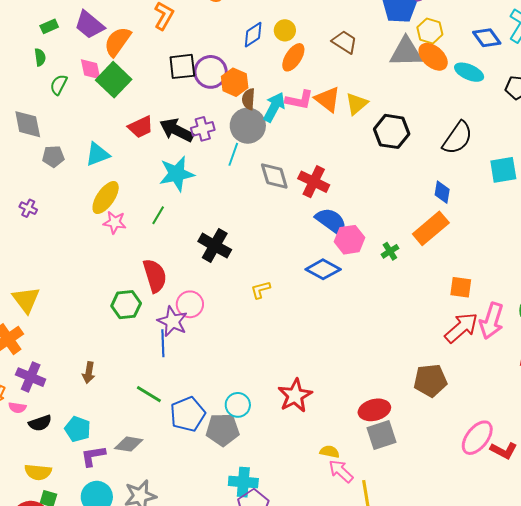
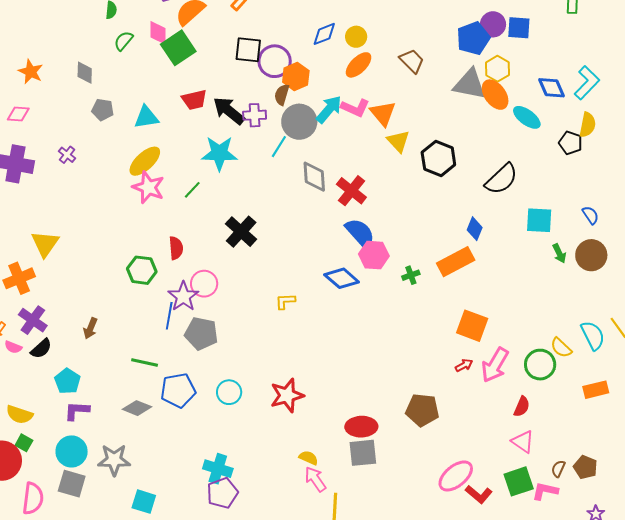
brown semicircle: (249, 99) -> (282, 95), moved
yellow triangle: (357, 104) -> (398, 141), moved, turned -45
gray diamond: (28, 124) -> (85, 73), size x0.7
pink star: (115, 222) -> (148, 187), size x1.4
red semicircle: (155, 276) -> (176, 248), size x0.7
orange square: (461, 287) -> (472, 326), size x1.4
yellow L-shape: (260, 290) -> (285, 301), moved
red arrow: (461, 328) -> (464, 365), size x0.5
green line: (149, 394) -> (145, 362), turned -32
black semicircle: (40, 423) -> (41, 349), moved, turned -35
gray pentagon: (223, 430) -> (201, 334), moved
gray diamond: (129, 444) -> (137, 408), moved

